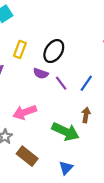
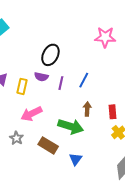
yellow rectangle: (20, 49) -> (22, 86), moved
purple line: (61, 83) -> (61, 83), turned 56
brown rectangle: (27, 156) -> (48, 145), moved

